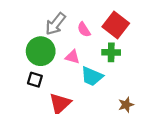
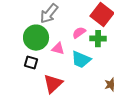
pink semicircle: (84, 30) -> (79, 33), moved, turned 88
pink triangle: (72, 57) -> (58, 49), moved

